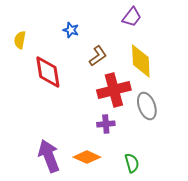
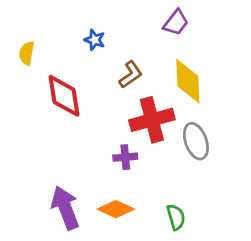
purple cross: (106, 124) -> (125, 157), moved

